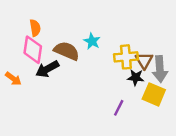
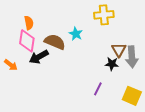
yellow cross: (126, 57) -> (104, 15), moved
yellow square: (154, 94) -> (132, 96), moved

